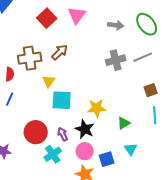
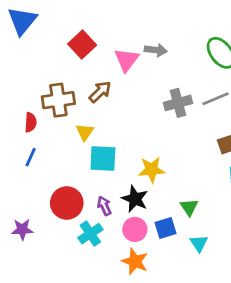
pink triangle: (77, 15) -> (127, 60), moved
gray arrow: (116, 25) -> (156, 50), moved
green triangle: (124, 123) -> (189, 207), moved, turned -32
cyan triangle: (131, 149) -> (199, 243), moved
blue square: (107, 159) -> (165, 228), moved

